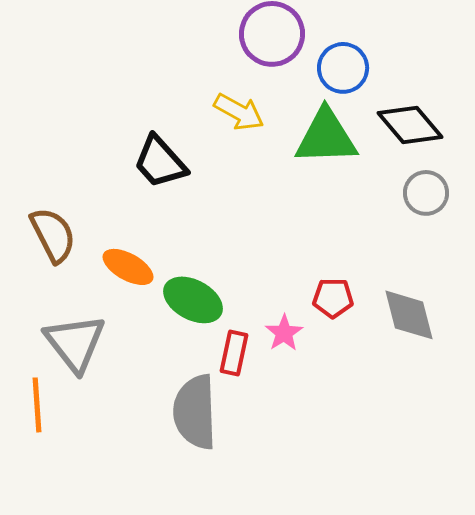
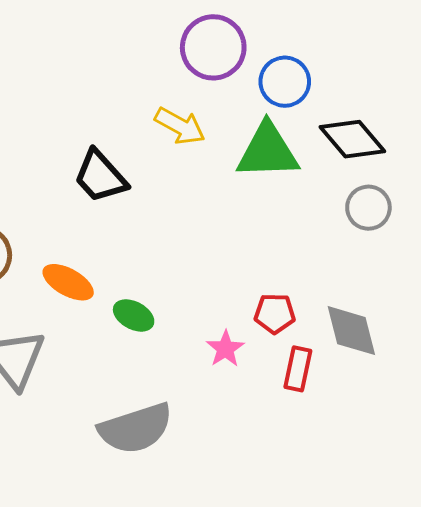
green ellipse: (193, 300) -> (134, 315), size x0.7
red rectangle: (234, 353) -> (298, 369), moved
gray semicircle: (195, 412) -> (136, 428), turned -106

